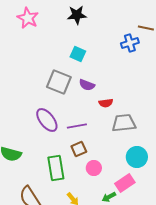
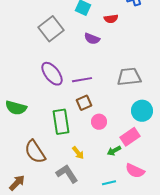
gray square: (59, 82) -> (51, 29), moved, turned 30
red semicircle: (106, 103) -> (111, 19), moved

